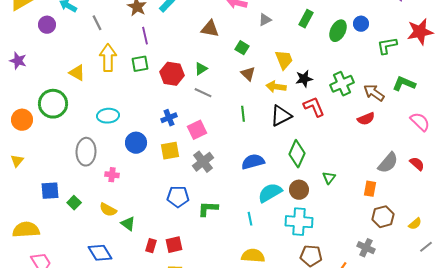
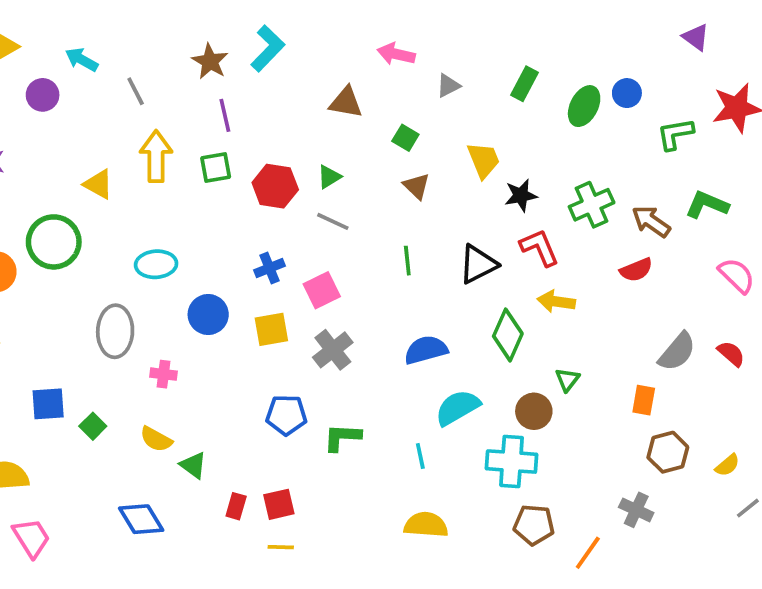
yellow arrow: (276, 87) -> (556, 301), moved
brown circle: (299, 190) -> (534, 411), moved

